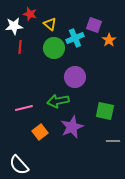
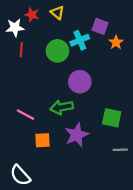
yellow triangle: (50, 24) -> (57, 13), moved
pink line: (24, 108) -> (26, 115), turned 42
orange square: (40, 132) -> (43, 140), turned 35

